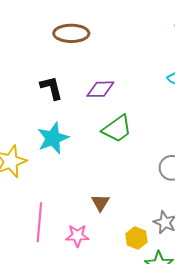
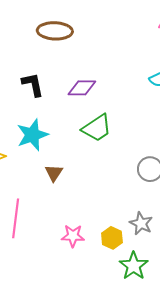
brown triangle: (100, 203) -> (54, 173), moved
pink star: (77, 236) -> (73, 236), moved

